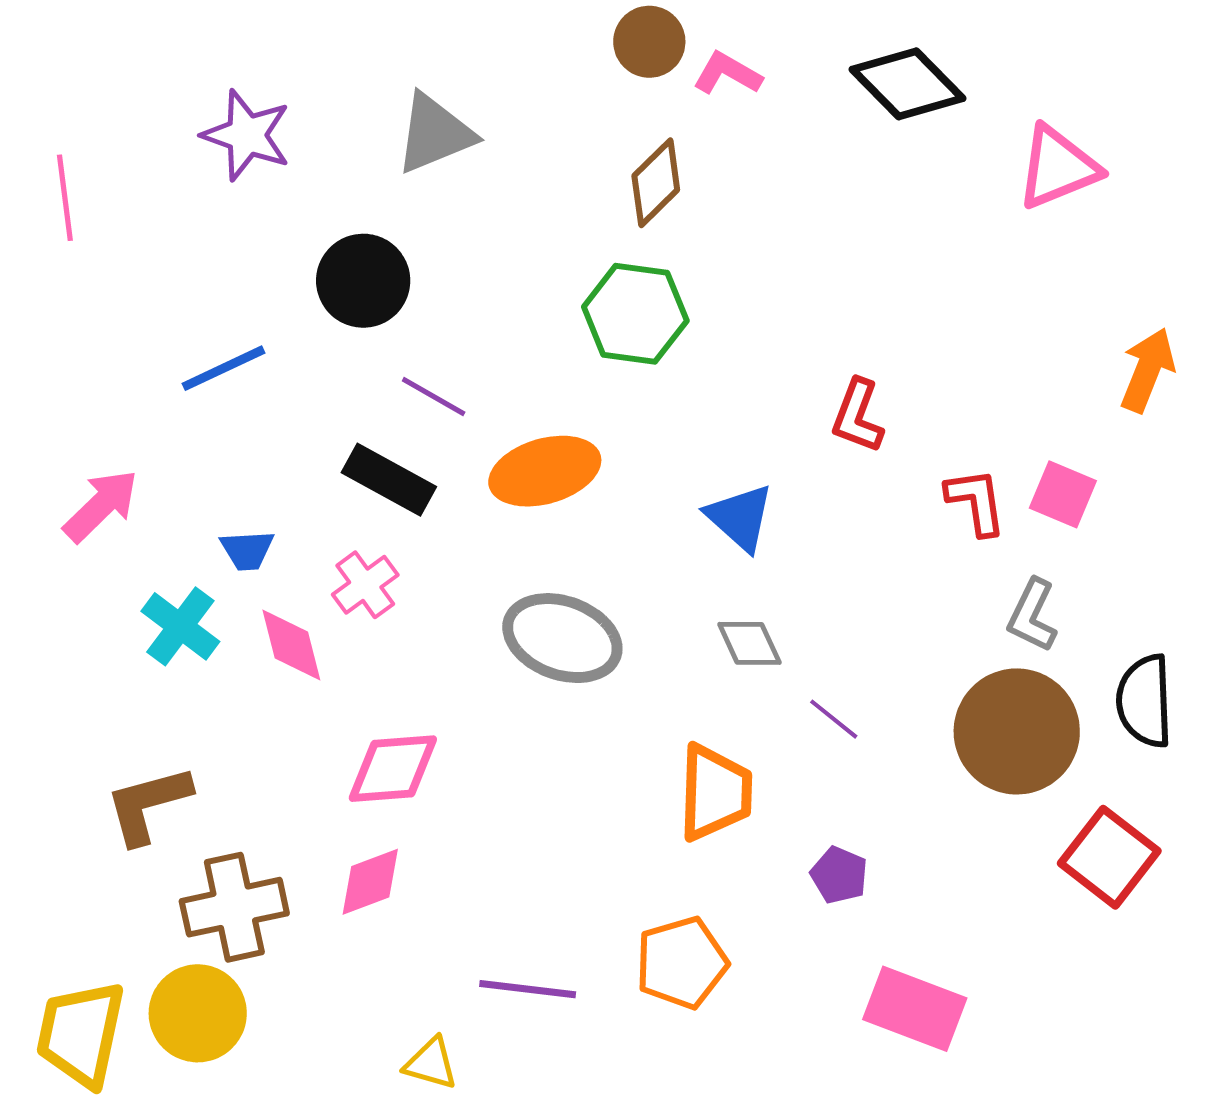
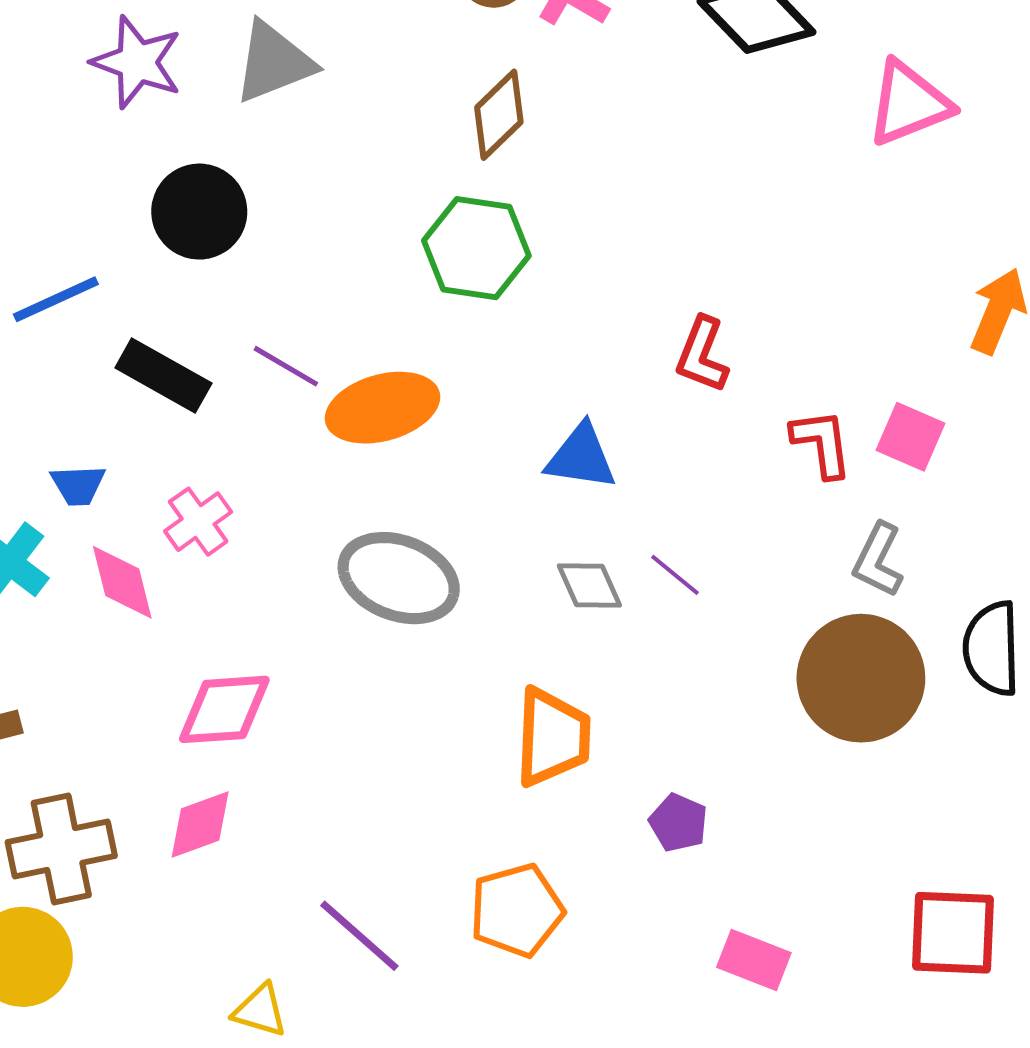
purple star: (247, 135) -> (137, 62), moved
purple line: (434, 396) -> (286, 366), moved
black rectangle: (389, 480) -> (163, 375), moved
blue triangle: (740, 517) -> (581, 457), turned -34
purple line: (834, 719) -> (675, 575), moved
red square: (1109, 857) -> (953, 933), moved, turned -36
purple line: (528, 989) -> (359, 936), turned 34
pink rectangle: (915, 1009) -> (754, 960), size x0.7

